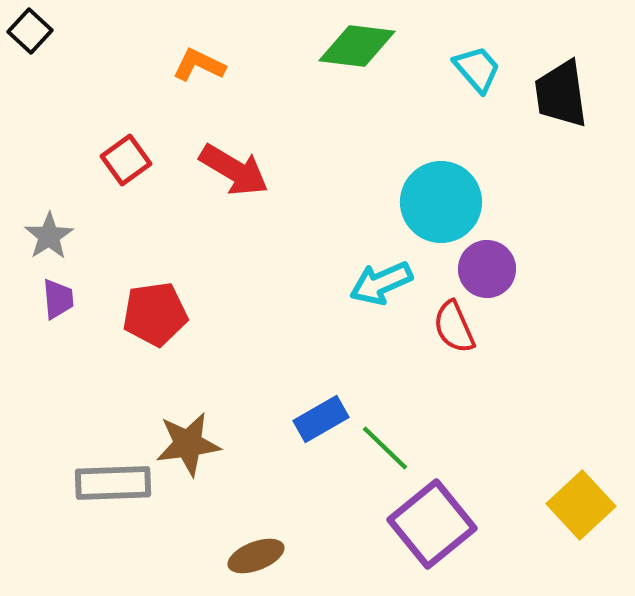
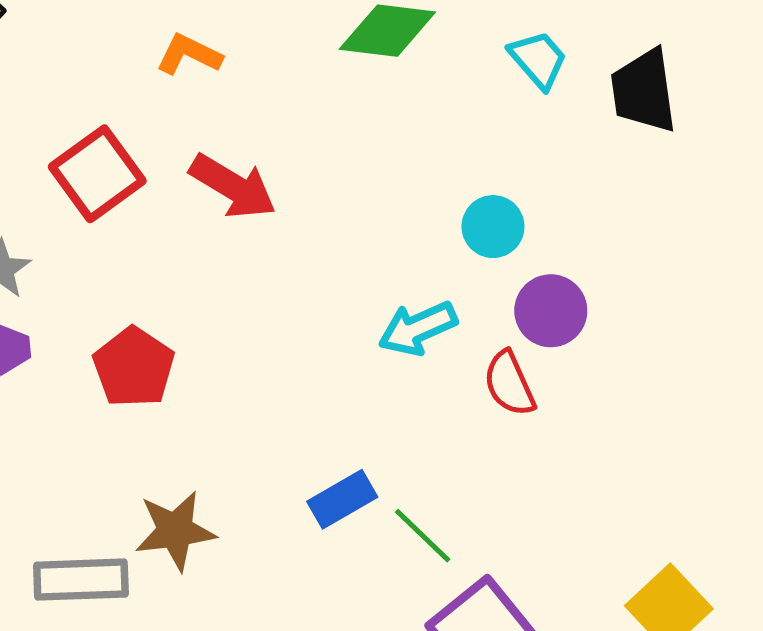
red square: (126, 160) -> (97, 174), size x1.5
cyan circle: (441, 202) -> (493, 227), size x0.6
red pentagon: (155, 314) -> (134, 367), turned -30

